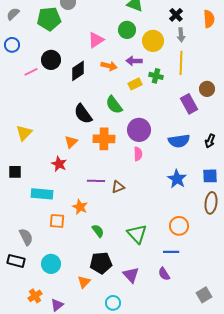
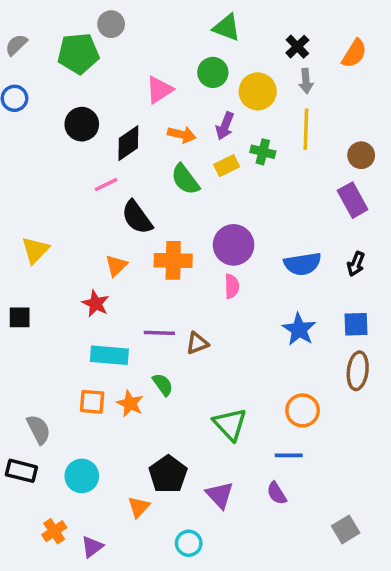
orange semicircle: (209, 19) -> (354, 53), turned 36
purple arrow: (134, 61) -> (225, 126), turned -70
pink line: (31, 72) -> (106, 185), moved
brown circle: (207, 89) -> (361, 155), moved
purple rectangle: (189, 104) -> (353, 200), moved
green semicircle: (114, 105) -> (185, 179), moved
cyan rectangle: (42, 194) -> (109, 355), moved
orange star: (80, 207) -> (130, 404), moved
green semicircle: (98, 231) -> (163, 385), moved
black pentagon: (101, 263) -> (168, 474), turned -30

